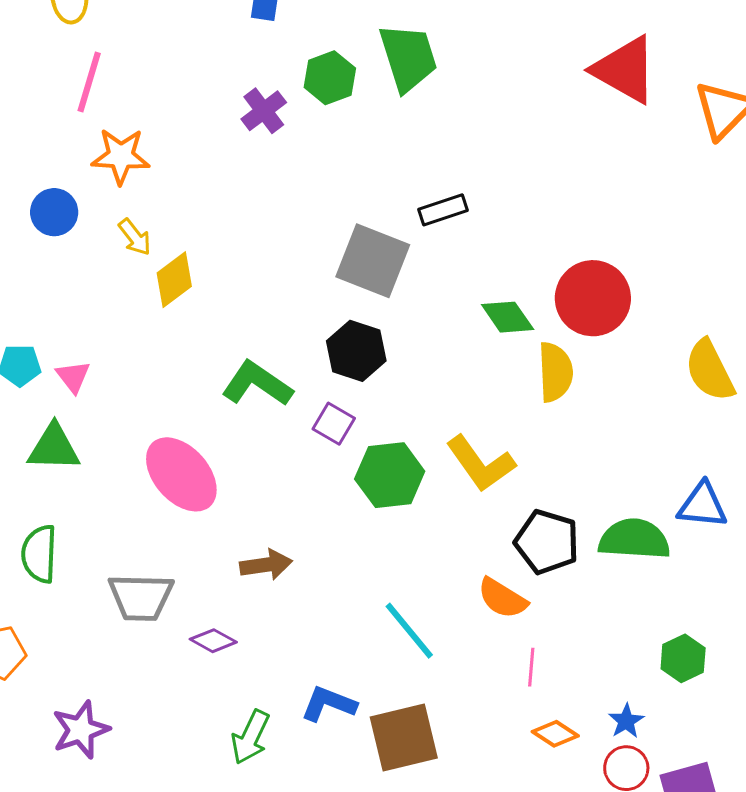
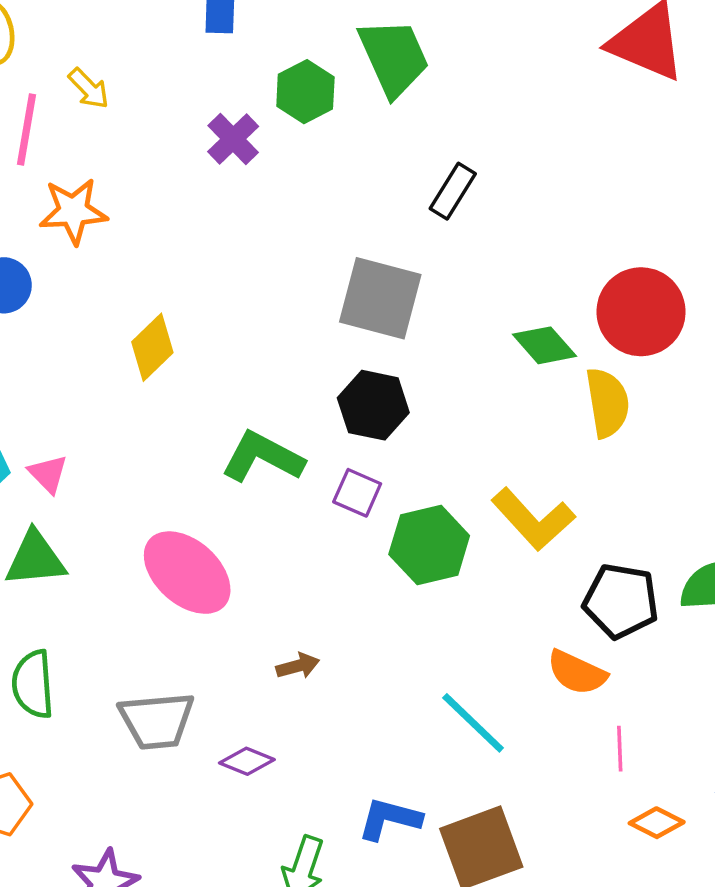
black rectangle: (443, 210) -> (453, 191), moved, turned -33
yellow arrow: (135, 237) -> (89, 89), moved
brown arrow: (266, 565) -> (298, 666), size x0.7

